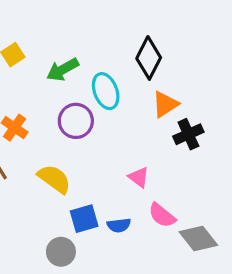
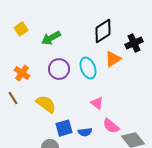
black diamond: (149, 58) -> (103, 31), turned 30
cyan ellipse: (106, 91) -> (88, 68), moved
black cross: (188, 134) -> (134, 43), moved

